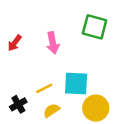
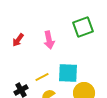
green square: (95, 27) -> (83, 27), turned -35

